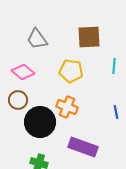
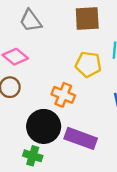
yellow pentagon: (71, 71) -> (88, 64), moved
black circle: (40, 122) -> (44, 126), moved

